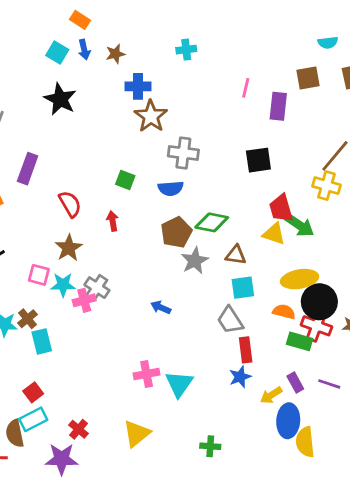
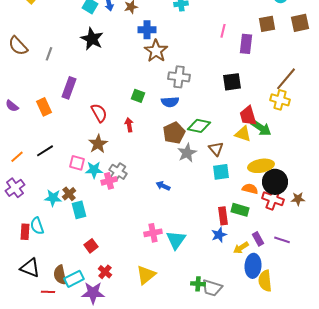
brown triangle: (236, 255) -> (216, 149), turned 42
gray trapezoid: (230, 320) -> (212, 288), moved, turned -40
green rectangle: (300, 341) -> (240, 210), moved
red square: (33, 392) -> (91, 246), moved
cyan rectangle: (33, 419) -> (74, 279), moved

